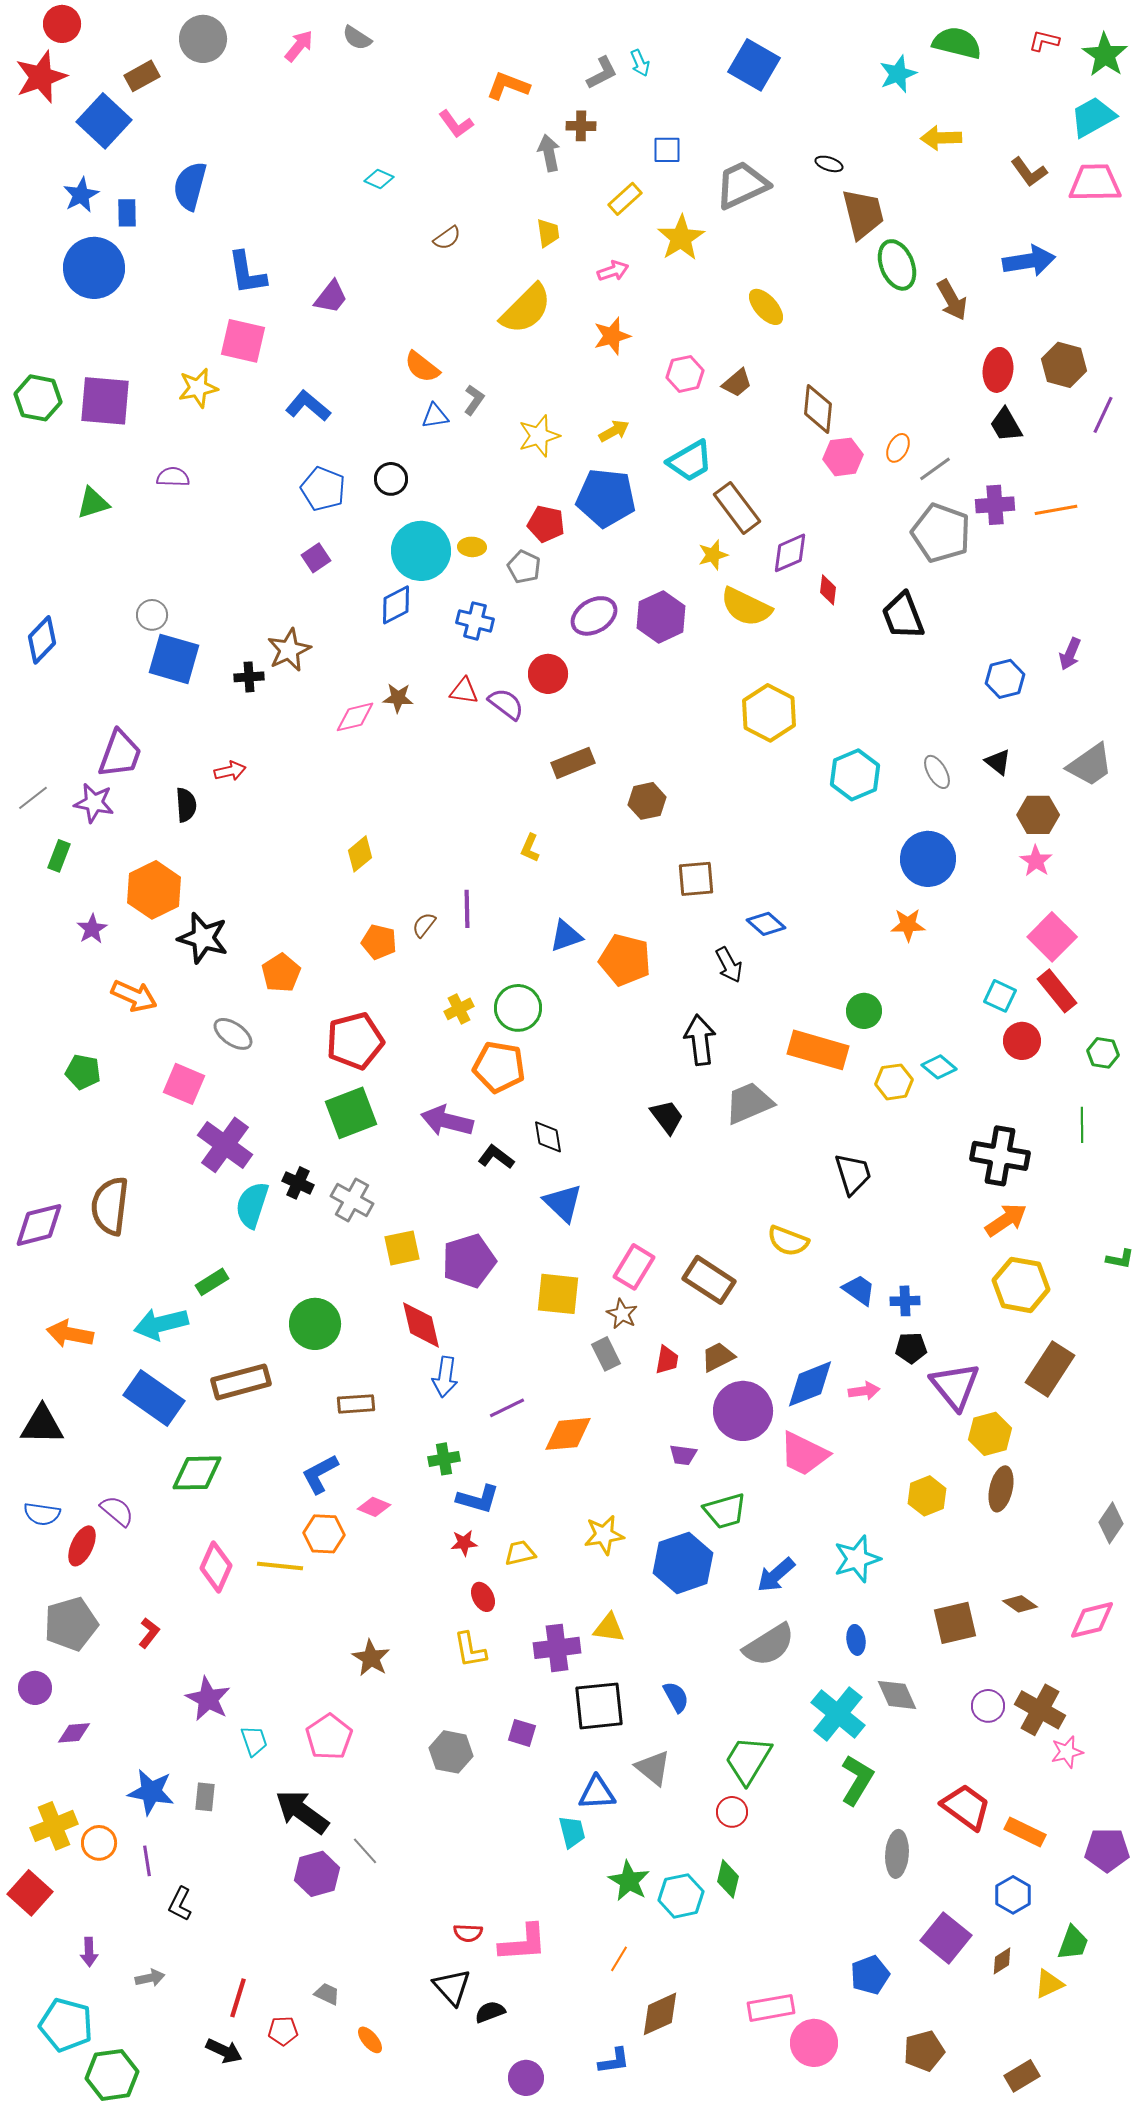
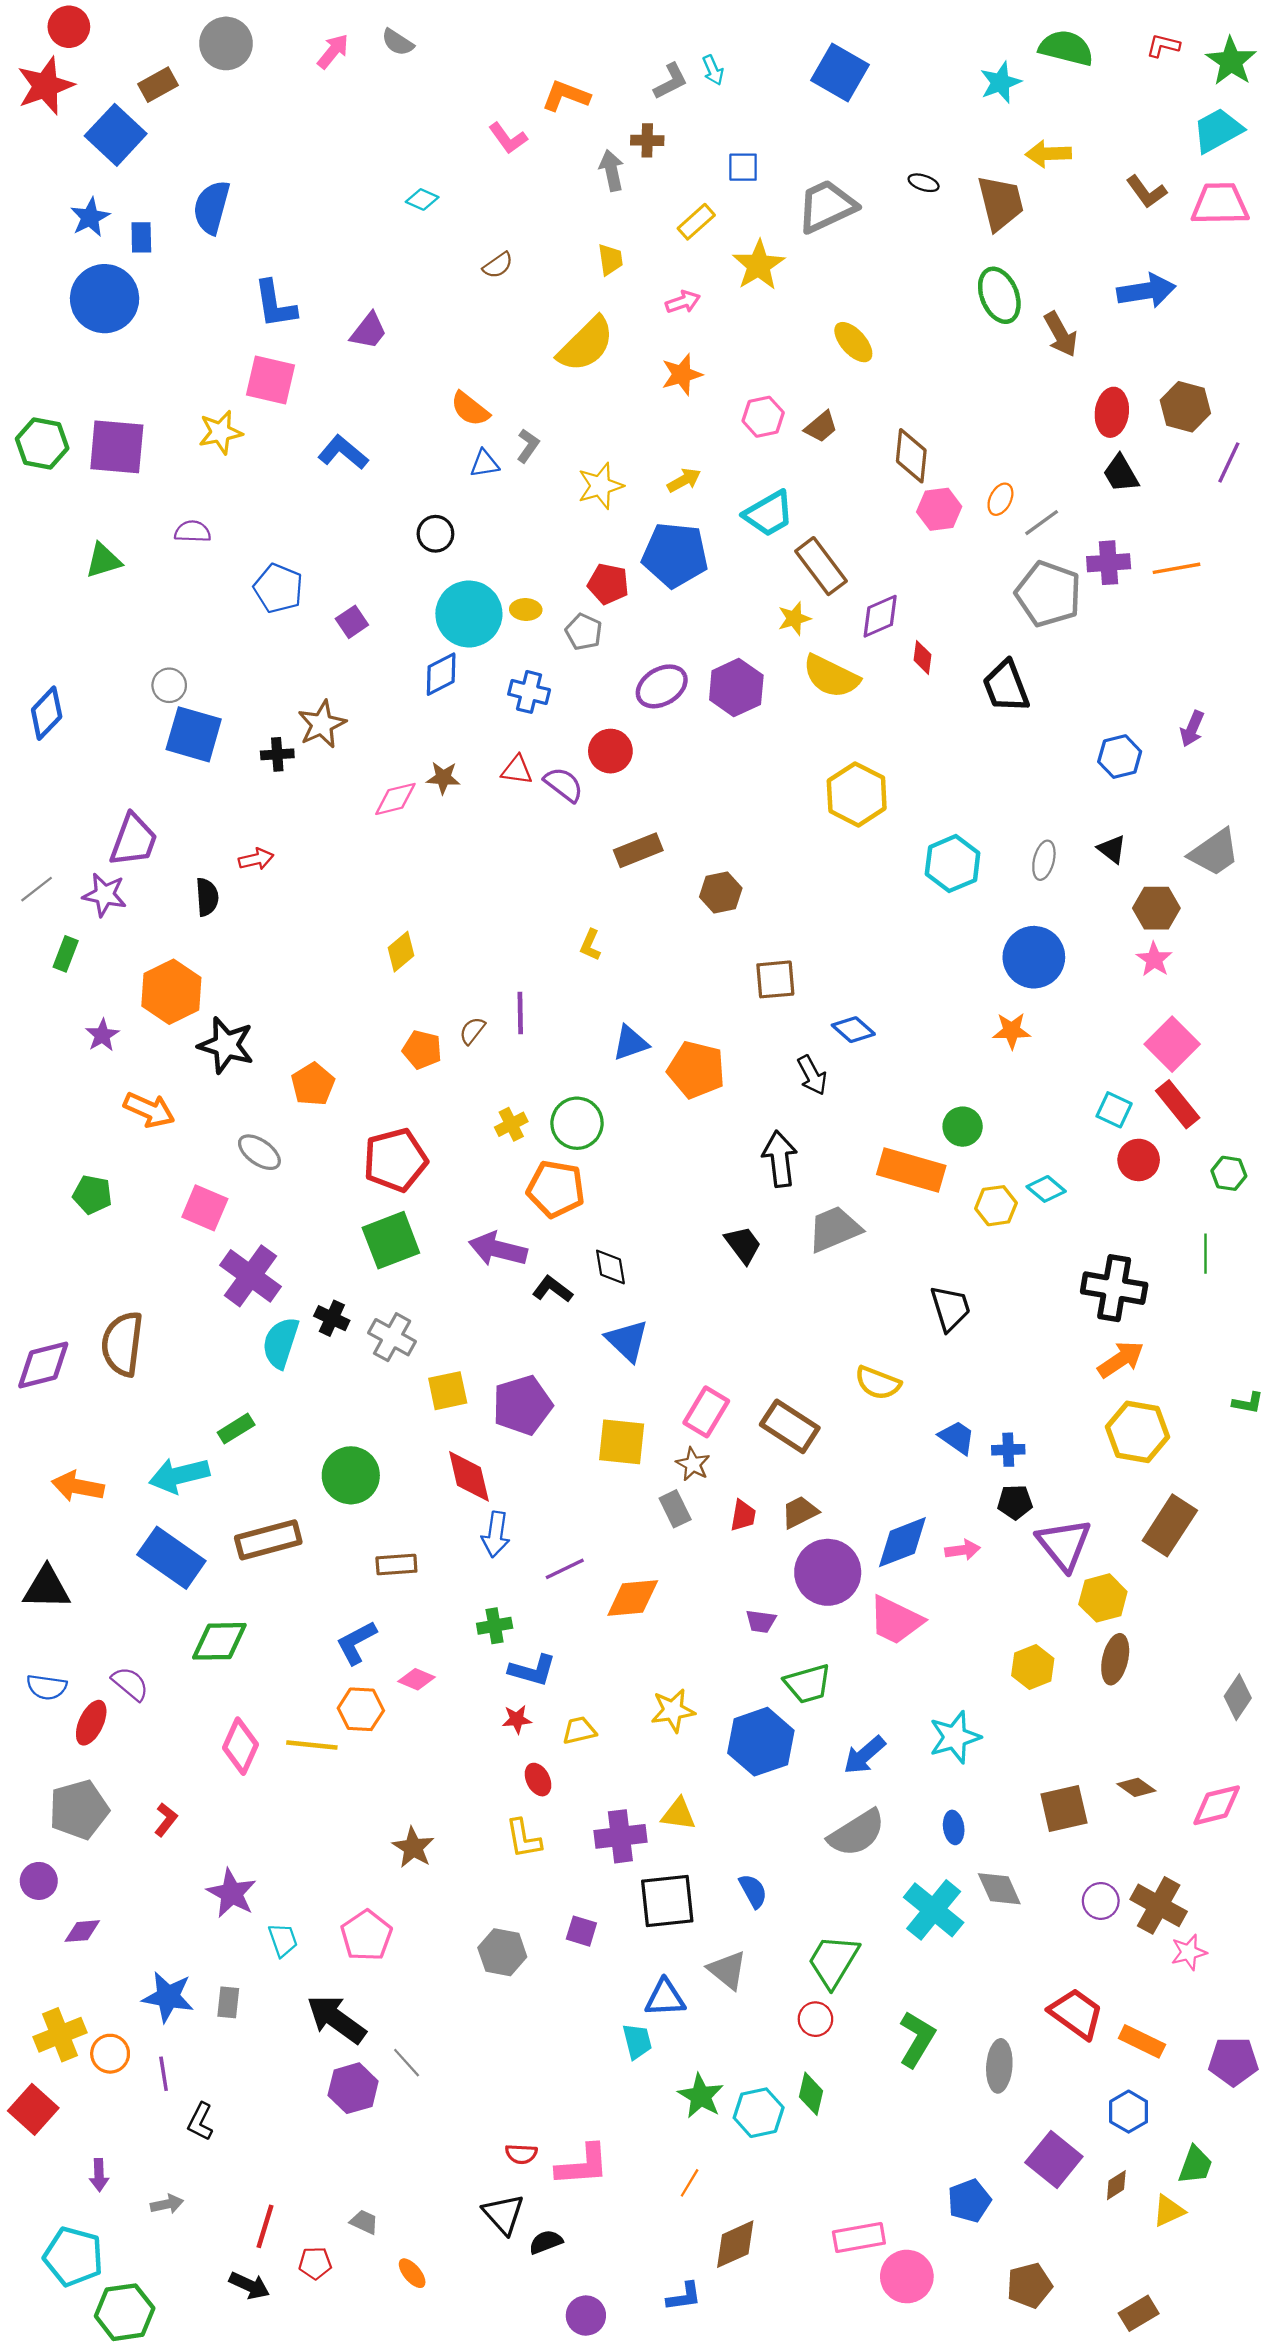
brown trapezoid: (863, 214) -> (1000, 203), moved
blue pentagon: (323, 489) -> (278, 588), moved
gray ellipse: (937, 772) -> (1044, 860), turned 44
green L-shape: (857, 1780) -> (917, 2039), moved

